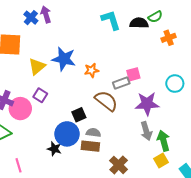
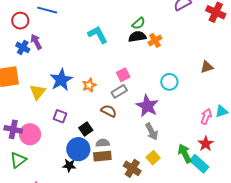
black semicircle: (139, 23) -> (137, 37), moved
blue star: (64, 59) -> (61, 80), turned -30
pink square: (133, 74) -> (123, 75), moved
purple square: (40, 95) -> (60, 116), moved
brown semicircle: (106, 101) -> (109, 111), size x0.7
purple star: (147, 104) -> (147, 106), turned -30
green arrow: (163, 141) -> (185, 153), moved
yellow square: (161, 161) -> (153, 158), moved

